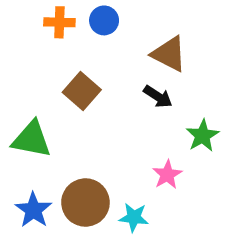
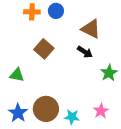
green triangle: (32, 139) -> (17, 75), size x0.7
pink star: (167, 175) -> (101, 111), moved

